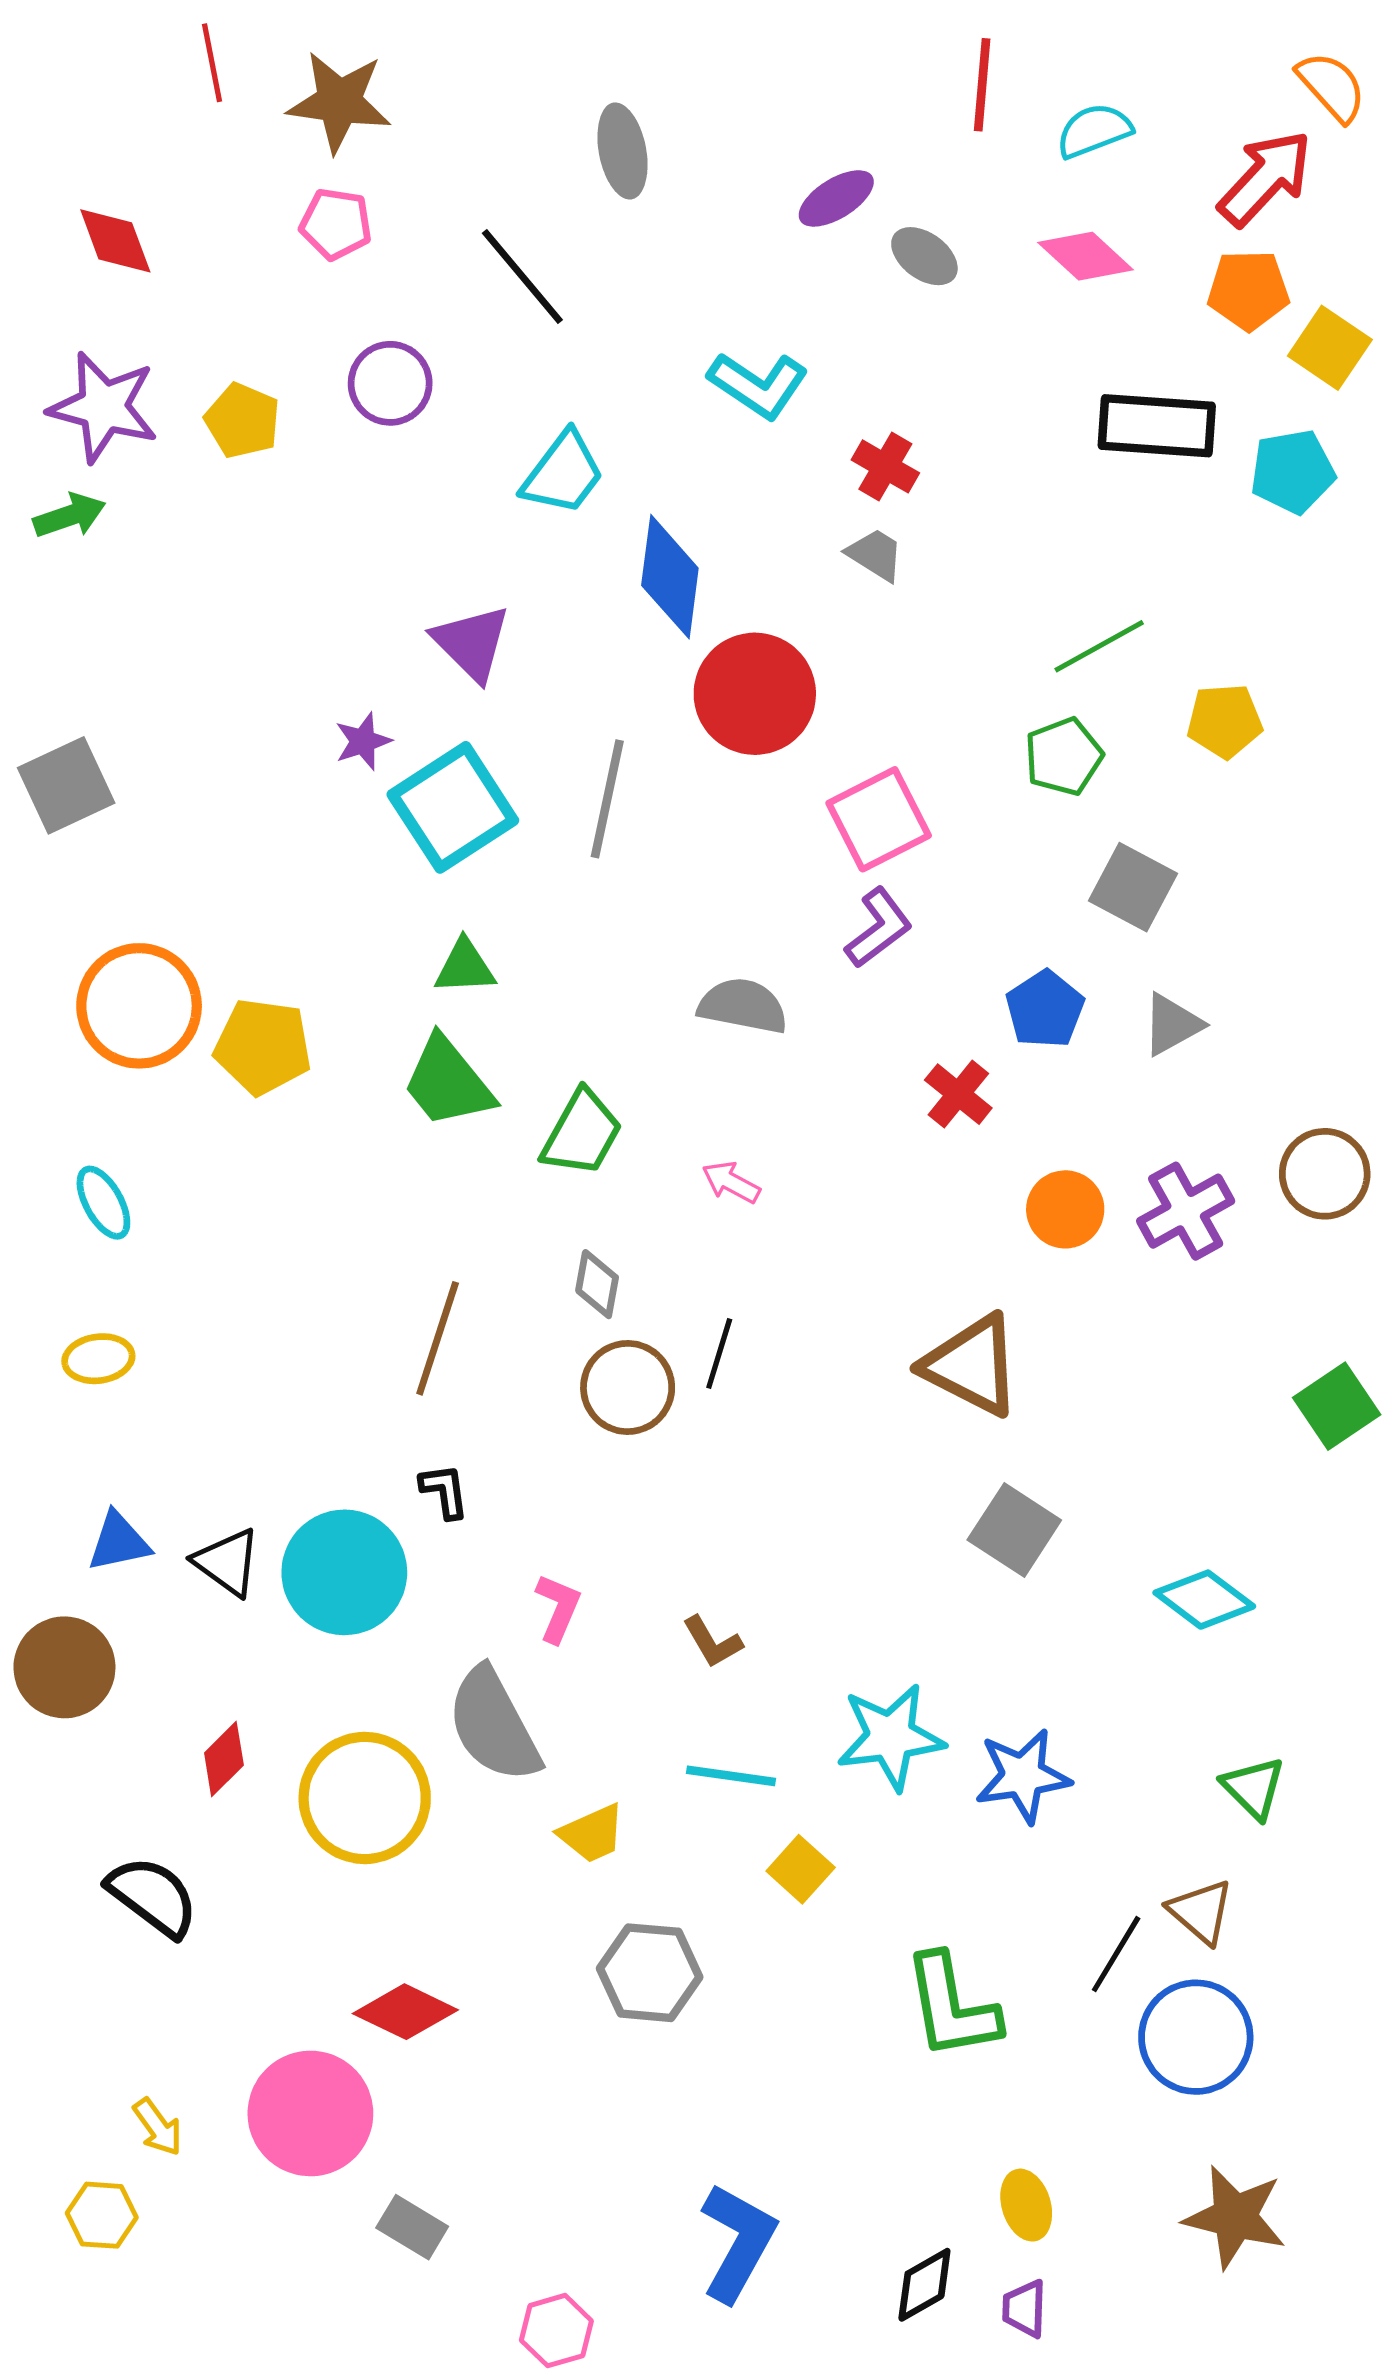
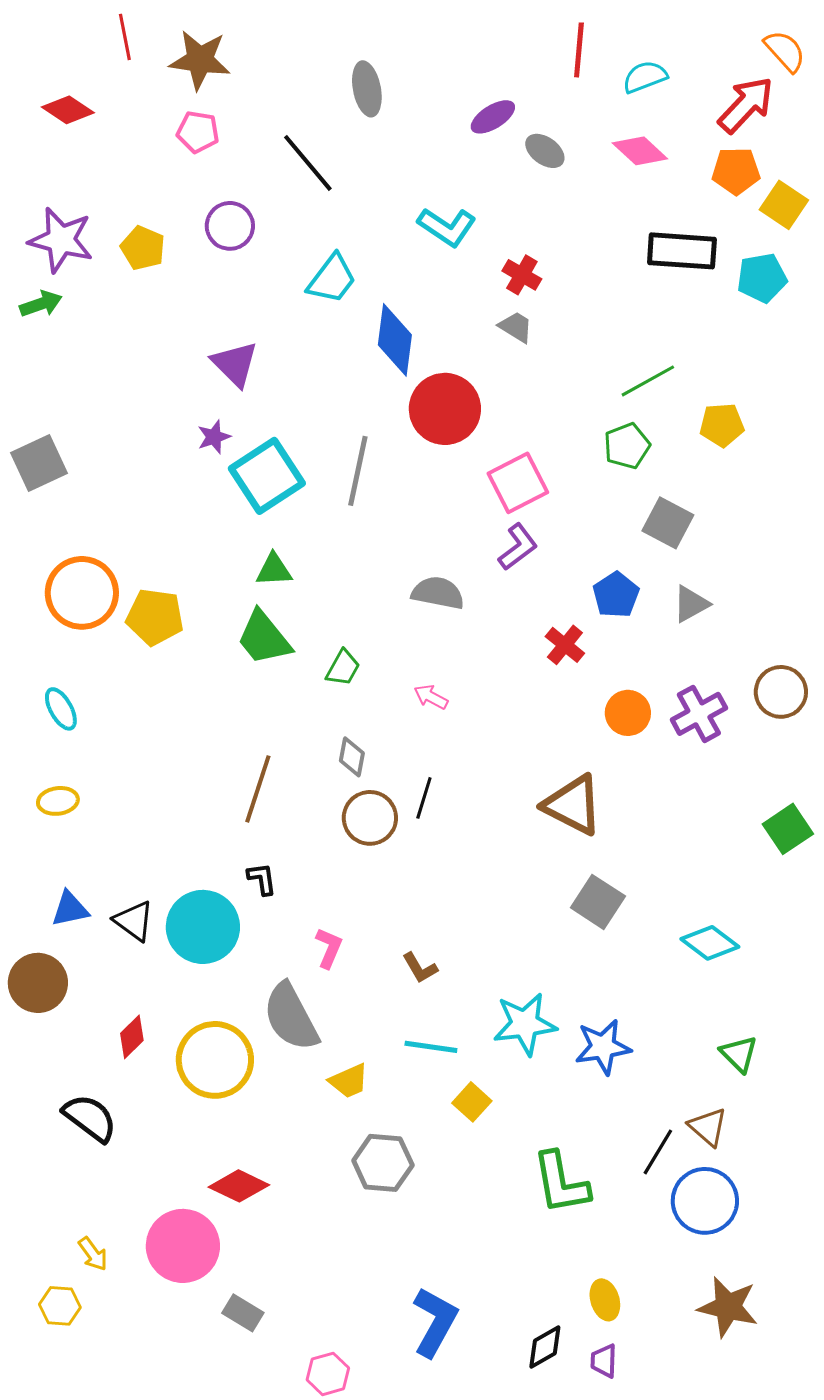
red diamond: (115, 241) -> (68, 110), moved, turned -36
purple triangle: (472, 643) -> (235, 364), moved
green trapezoid: (582, 1133) -> (343, 668), size x0.7

